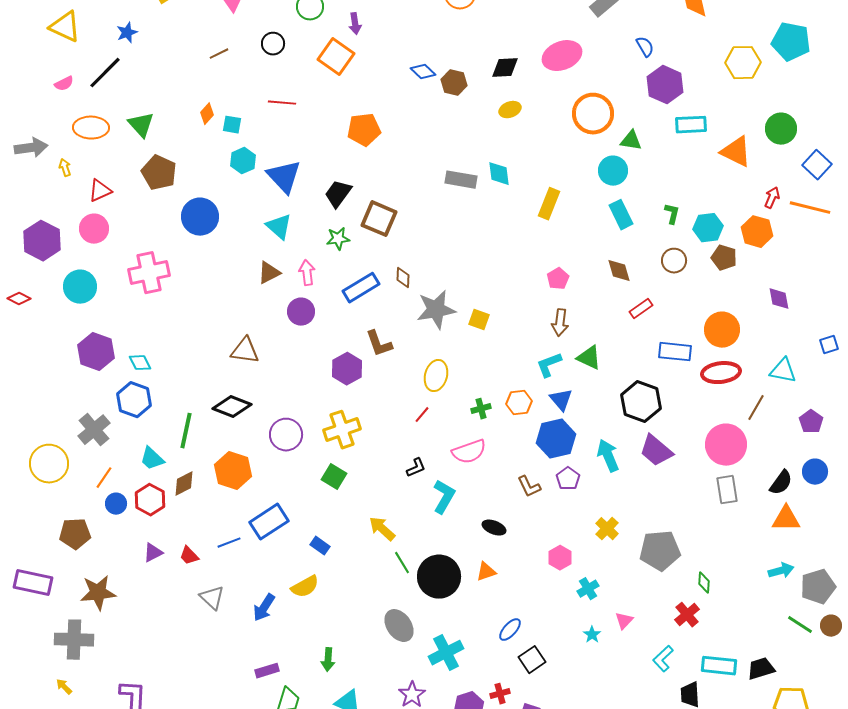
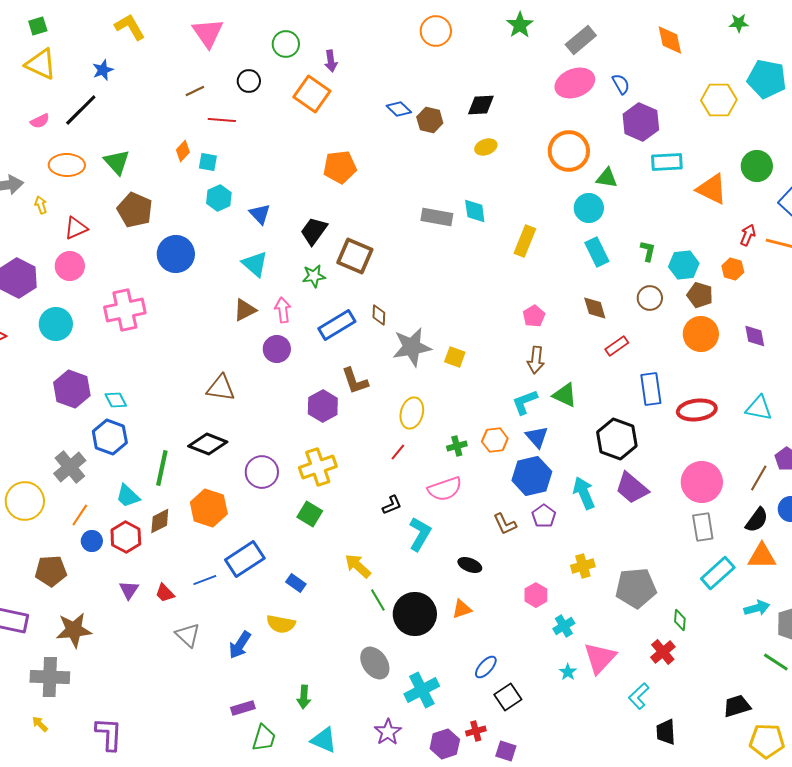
pink ellipse: (562, 56) -> (575, 83), moved
red line: (282, 103) -> (222, 120), moved
blue triangle: (284, 177) -> (260, 214), size x0.6
orange hexagon: (757, 232) -> (733, 269), size x0.7
orange circle: (722, 330) -> (701, 334), moved
blue rectangle: (675, 352) -> (651, 389), turned 76
brown line: (756, 408) -> (759, 478), moved
yellow cross: (607, 529) -> (583, 566), turned 30
purple triangle: (153, 553) -> (129, 590), turned -30
yellow semicircle: (305, 587) -> (281, 624), turned 40
pink triangle: (624, 621) -> (600, 658), size x1.8
cyan rectangle: (719, 666) -> (718, 573), moved, turned -48

